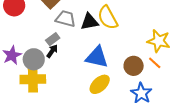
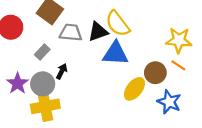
gray rectangle: (53, 39) -> (42, 52), moved
blue triangle: (97, 57) -> (115, 54), moved
yellow ellipse: (100, 84) -> (134, 89), moved

